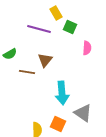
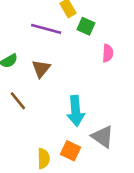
brown triangle: (45, 60) -> (41, 69), moved
brown line: (27, 72) -> (18, 101), moved, turned 42

